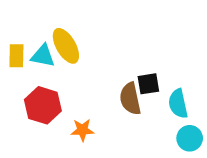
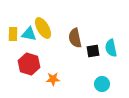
brown semicircle: (130, 99) -> (75, 38), moved
cyan semicircle: (178, 104) -> (111, 48), moved
cyan circle: (190, 138) -> (102, 84), moved

